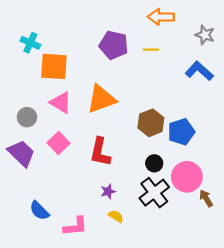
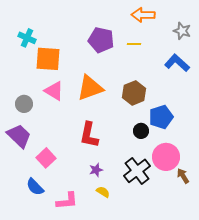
brown hexagon: (151, 123) -> (134, 93), moved
pink square: (59, 143) -> (46, 158), moved
black circle: (154, 163) -> (141, 131), moved

